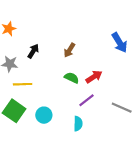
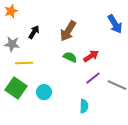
brown arrow: (69, 50) -> (68, 31), size x1.5
purple line: (87, 100) -> (93, 78), moved
cyan semicircle: (78, 124) -> (84, 106), moved

